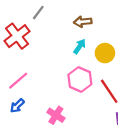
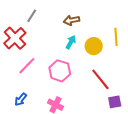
pink hexagon: (80, 80) -> (60, 71), moved
pink line: (18, 81) -> (27, 66), moved

